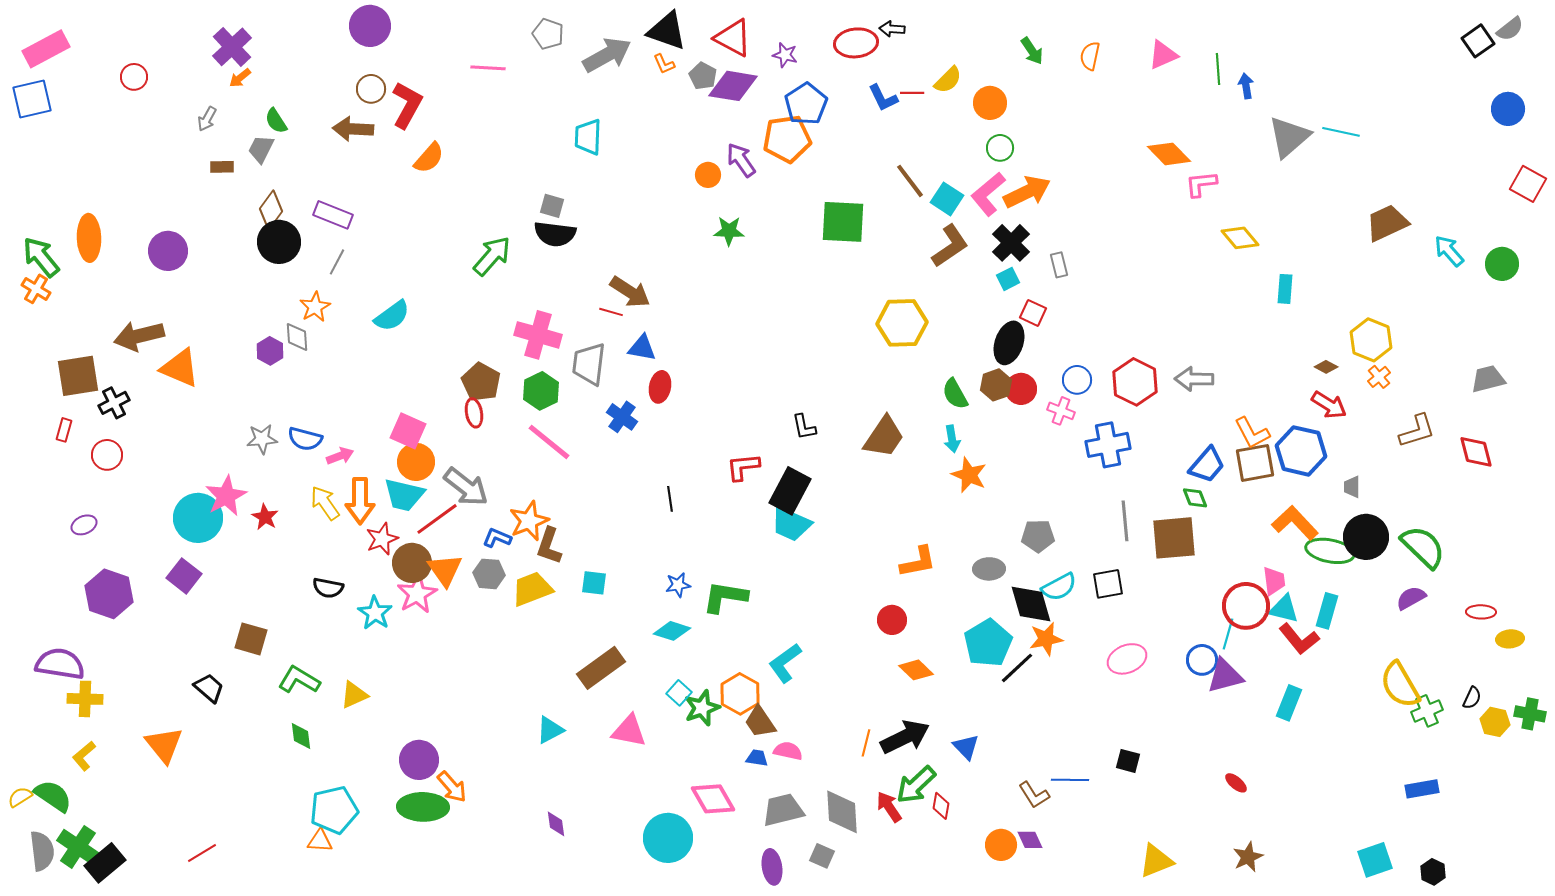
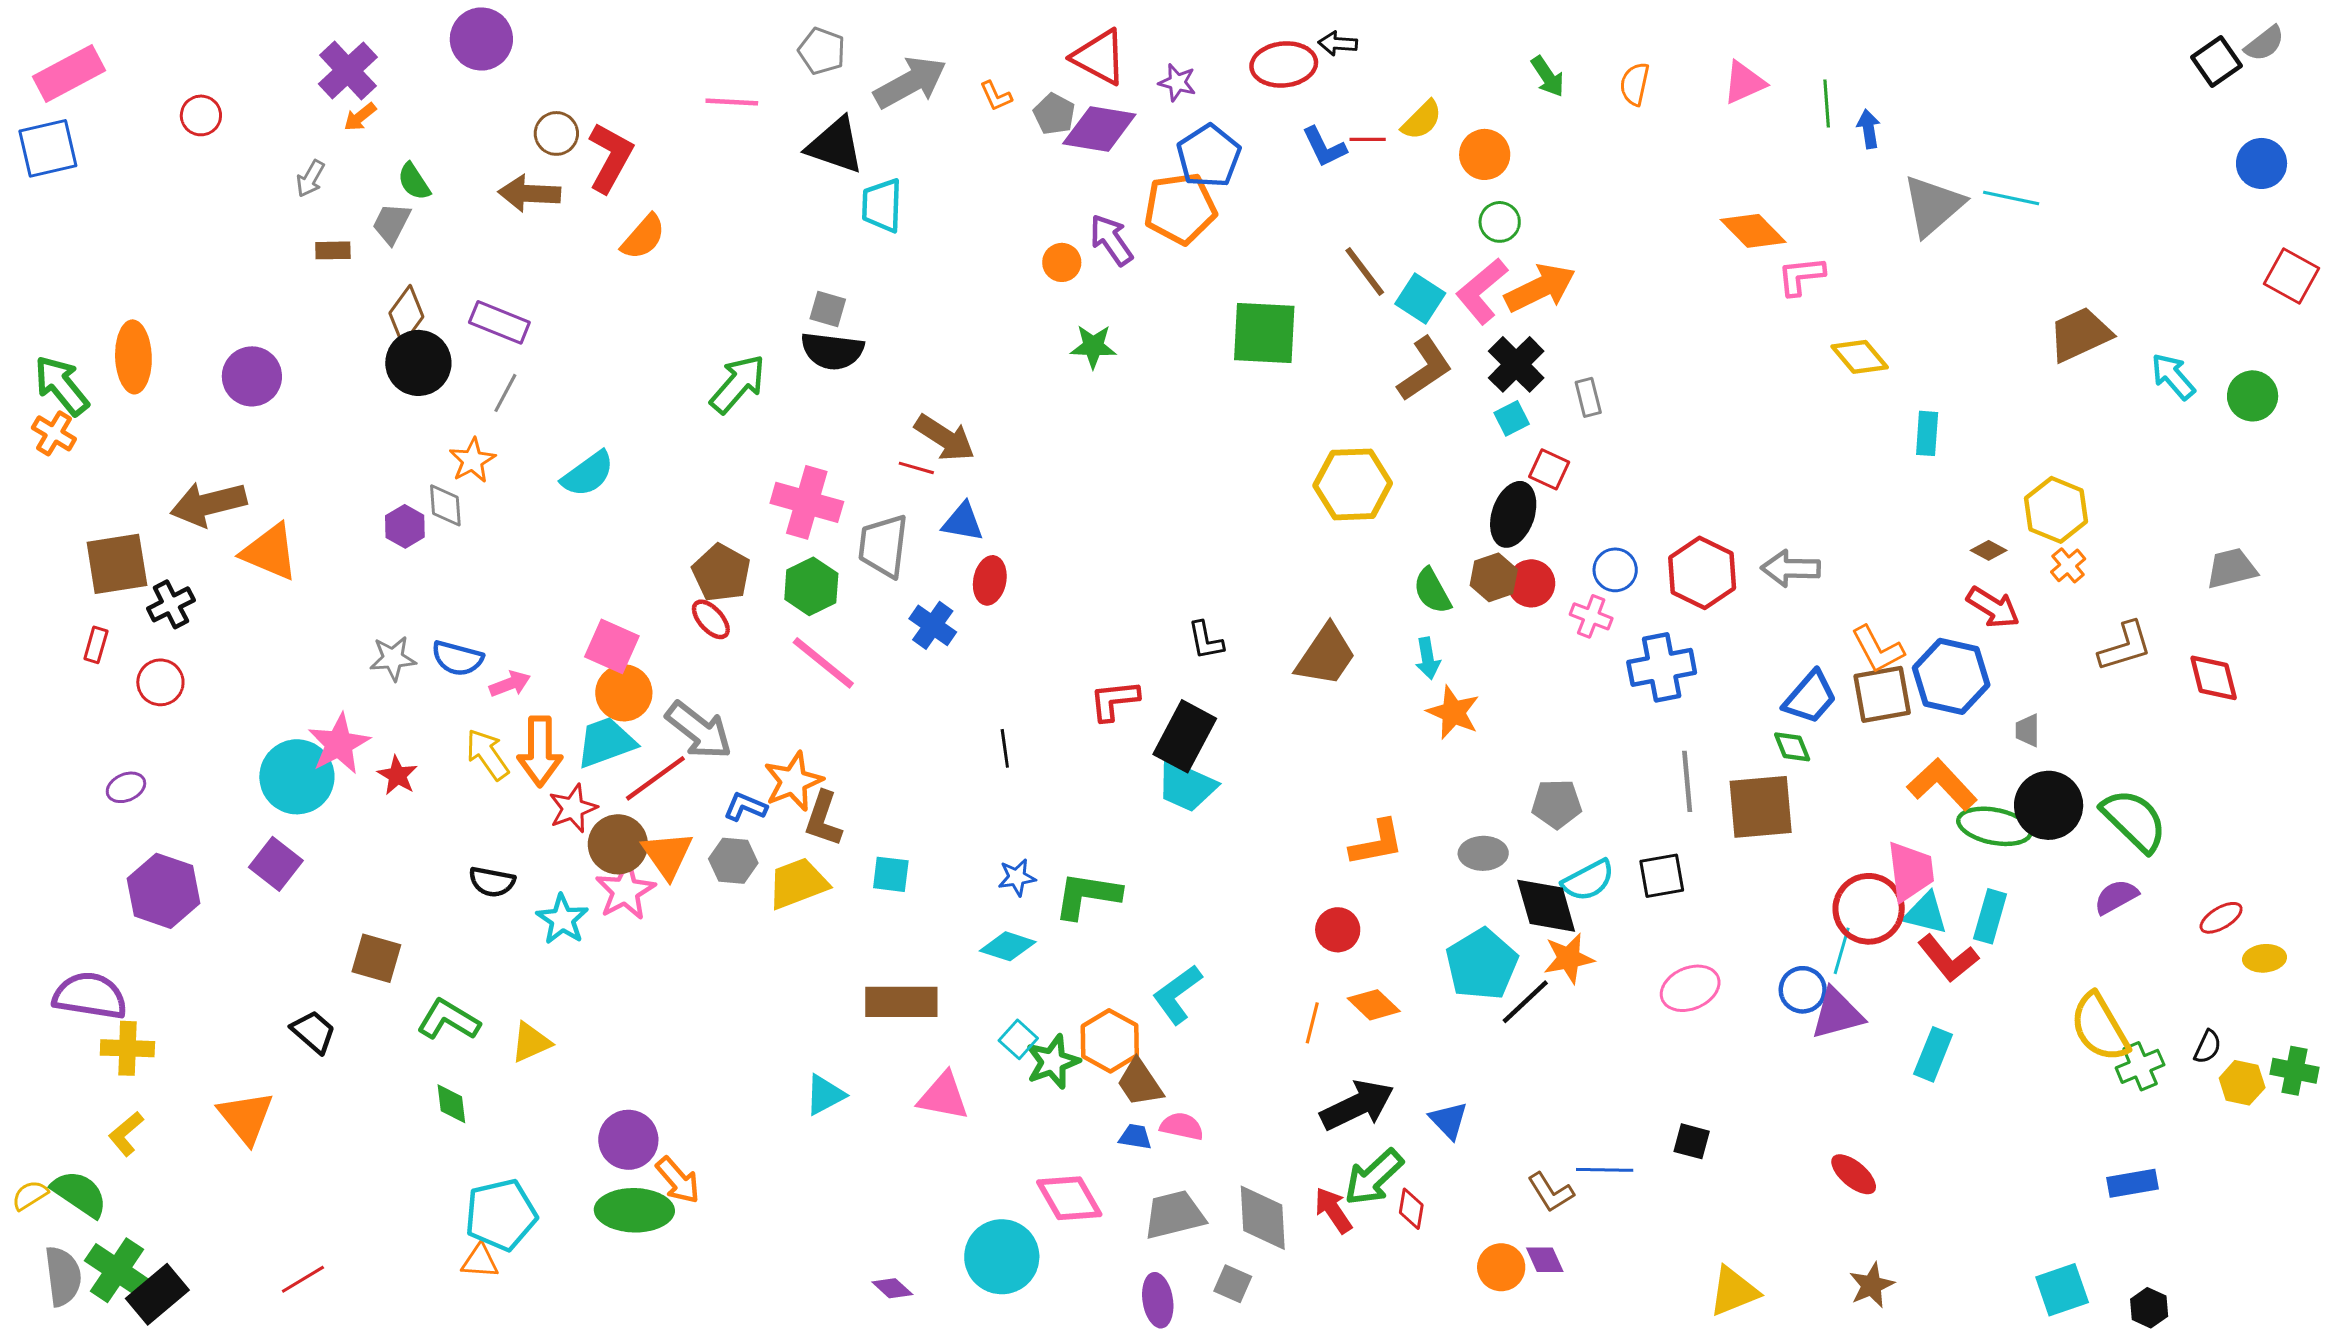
purple circle: (370, 26) -> (481, 39), moved
black triangle: (667, 31) -> (835, 145), moved
red ellipse: (474, 413) -> (711, 619), turned -32
cyan trapezoid: (404, 495) -> (606, 742), turned 147
pink trapezoid: (1274, 581) -> (1911, 871), size x1.4
red ellipse: (1481, 612) -> (2221, 918), turned -32
brown rectangle: (601, 668) -> (901, 1002), turned 36
orange line: (866, 743) -> (1312, 1023), moved
red ellipse: (1236, 783) -> (1854, 1174), size x1.4
purple diamond: (556, 824) -> (892, 1288), moved, turned -40

